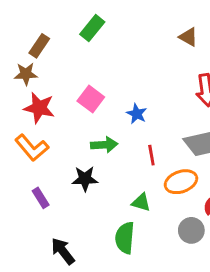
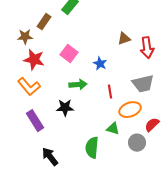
brown triangle: (188, 37) -> (124, 39), moved, turned -48
brown rectangle: (39, 46) -> (44, 22), moved
purple rectangle: (41, 198) -> (35, 121), size x1.5
green triangle: (141, 202) -> (113, 129), moved

